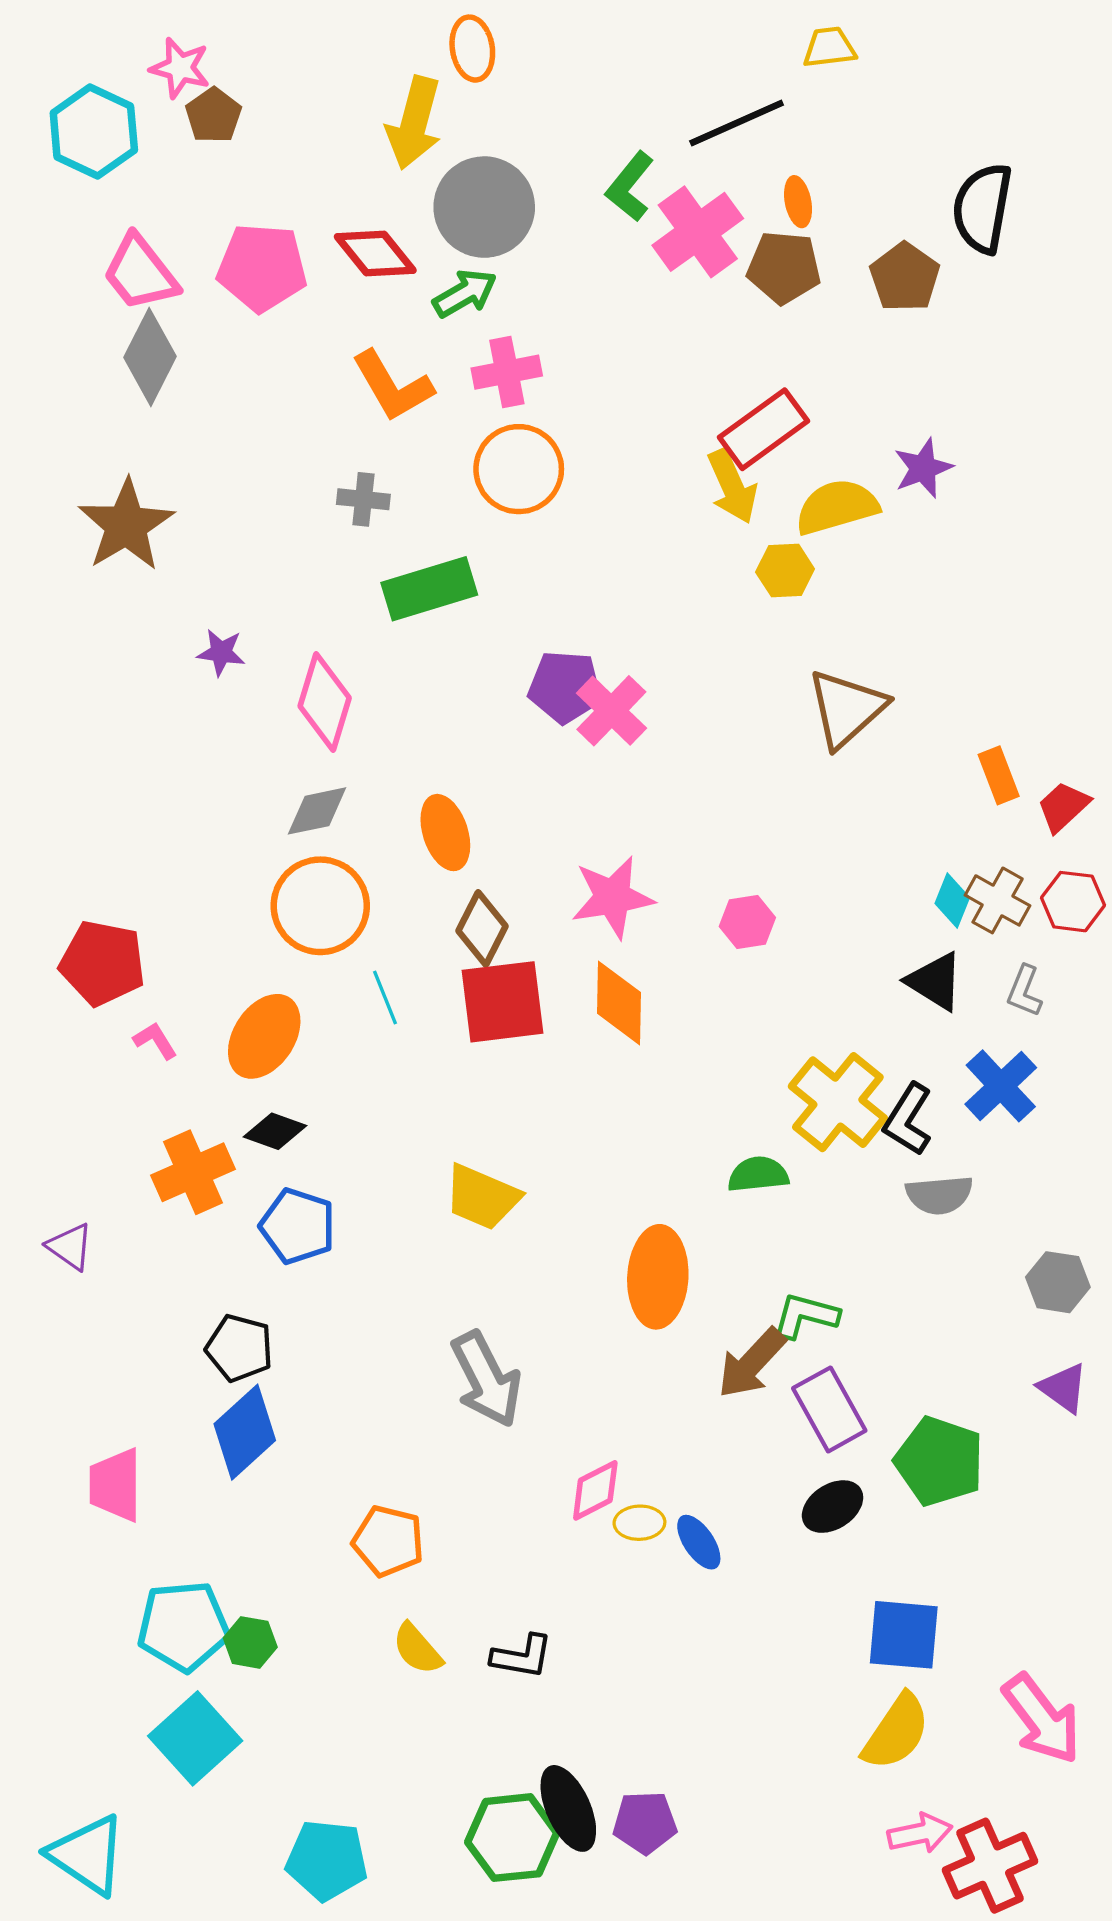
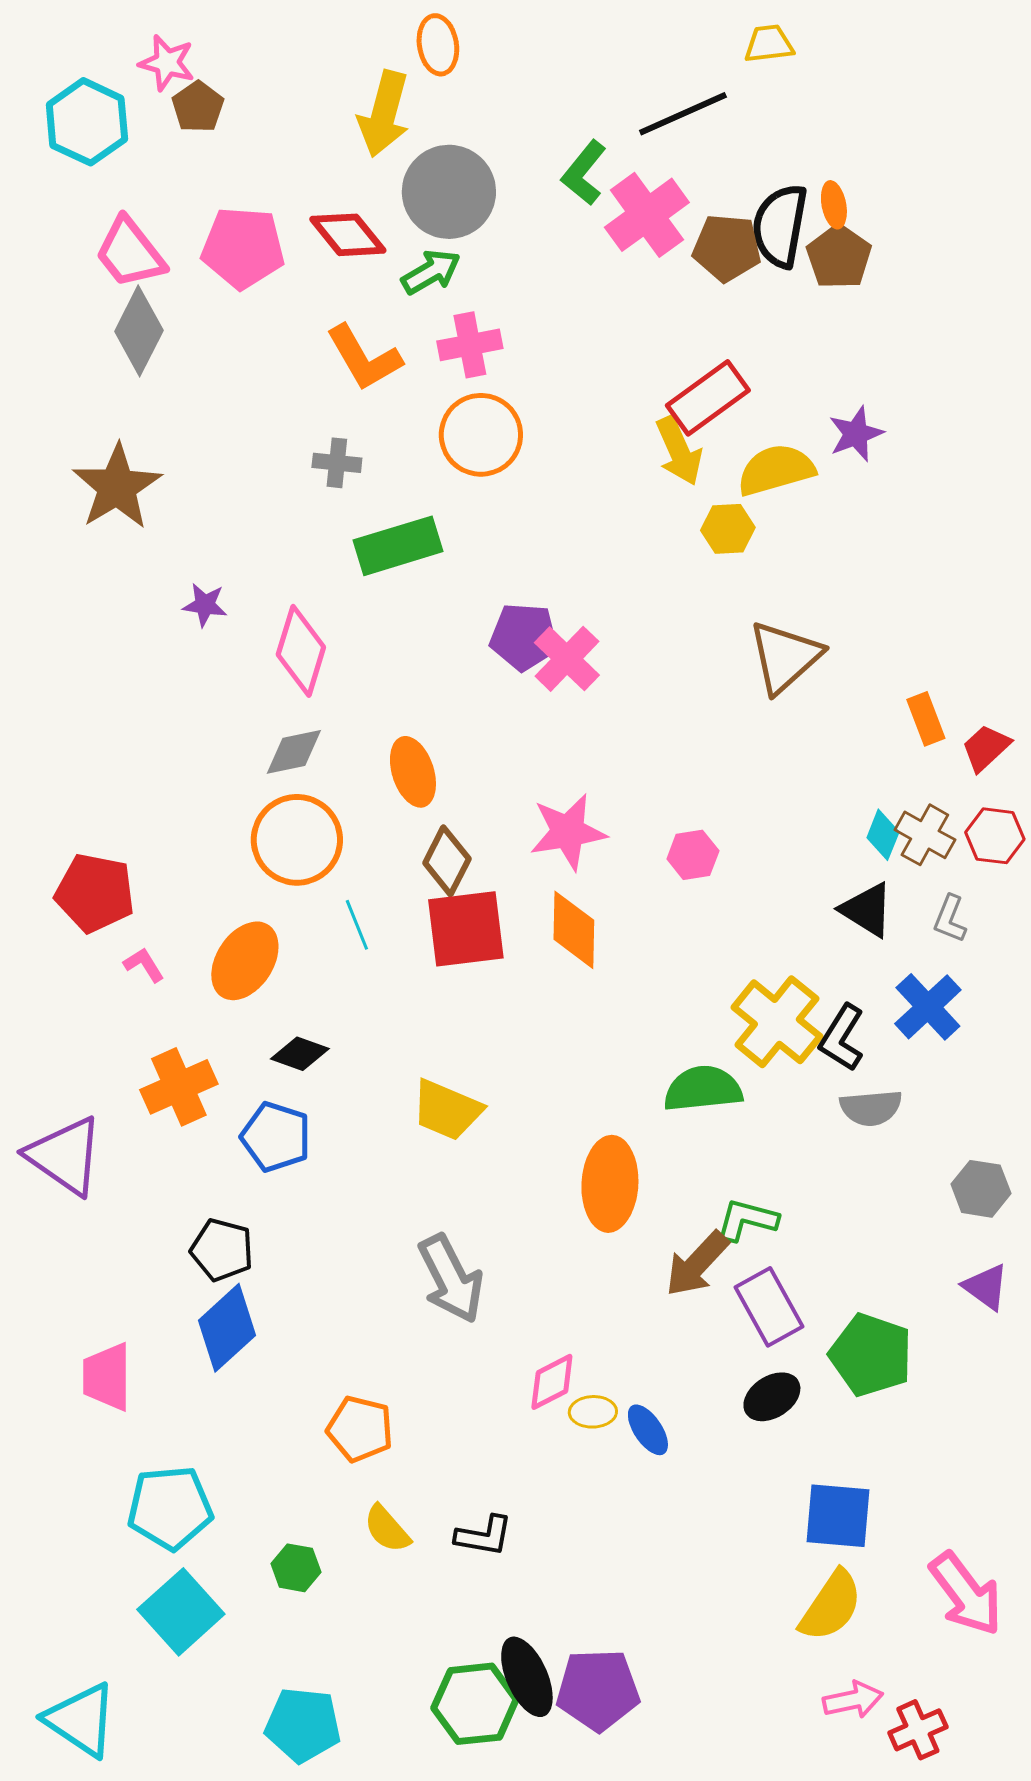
orange ellipse: (798, 202) -> (834, 205), moved
black semicircle: (982, 208) -> (780, 226), moved
black diamond: (275, 1131) -> (300, 1054), moved
green semicircle: (758, 1174) -> (703, 1089), size x1.4
purple triangle: (70, 1247) -> (65, 1156), size x1.8
green hexagon: (250, 1642) -> (296, 1568), moved
purple pentagon: (645, 1822) -> (598, 1690), size x1.4
red cross: (990, 1866) -> (918, 1730), size x0.7

